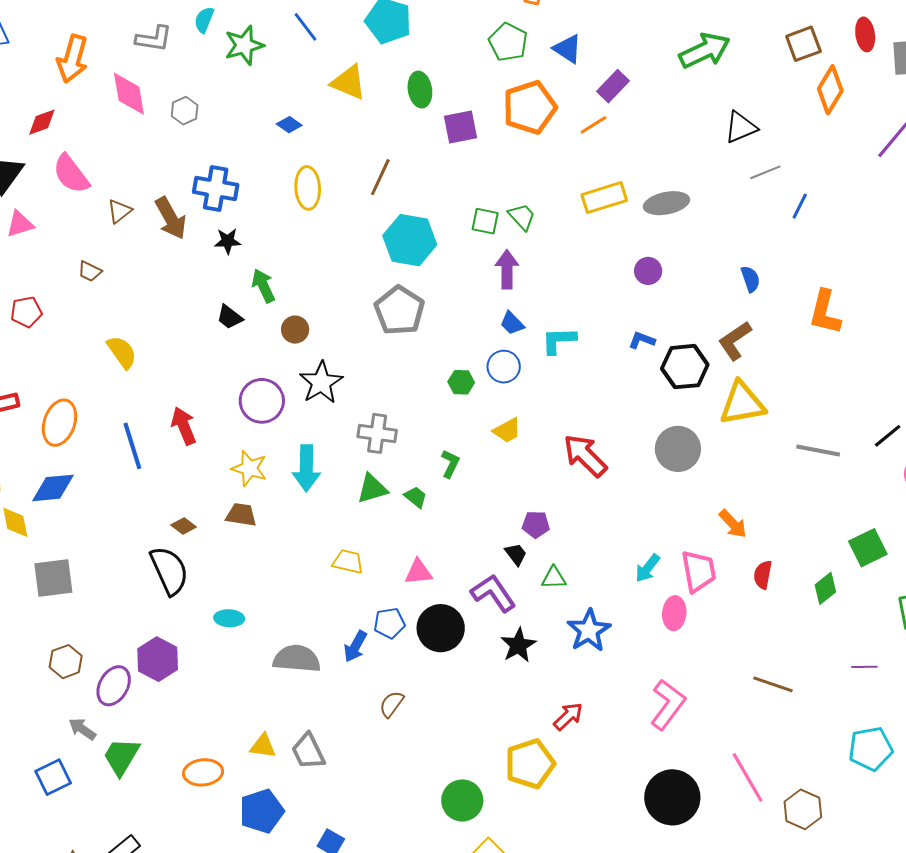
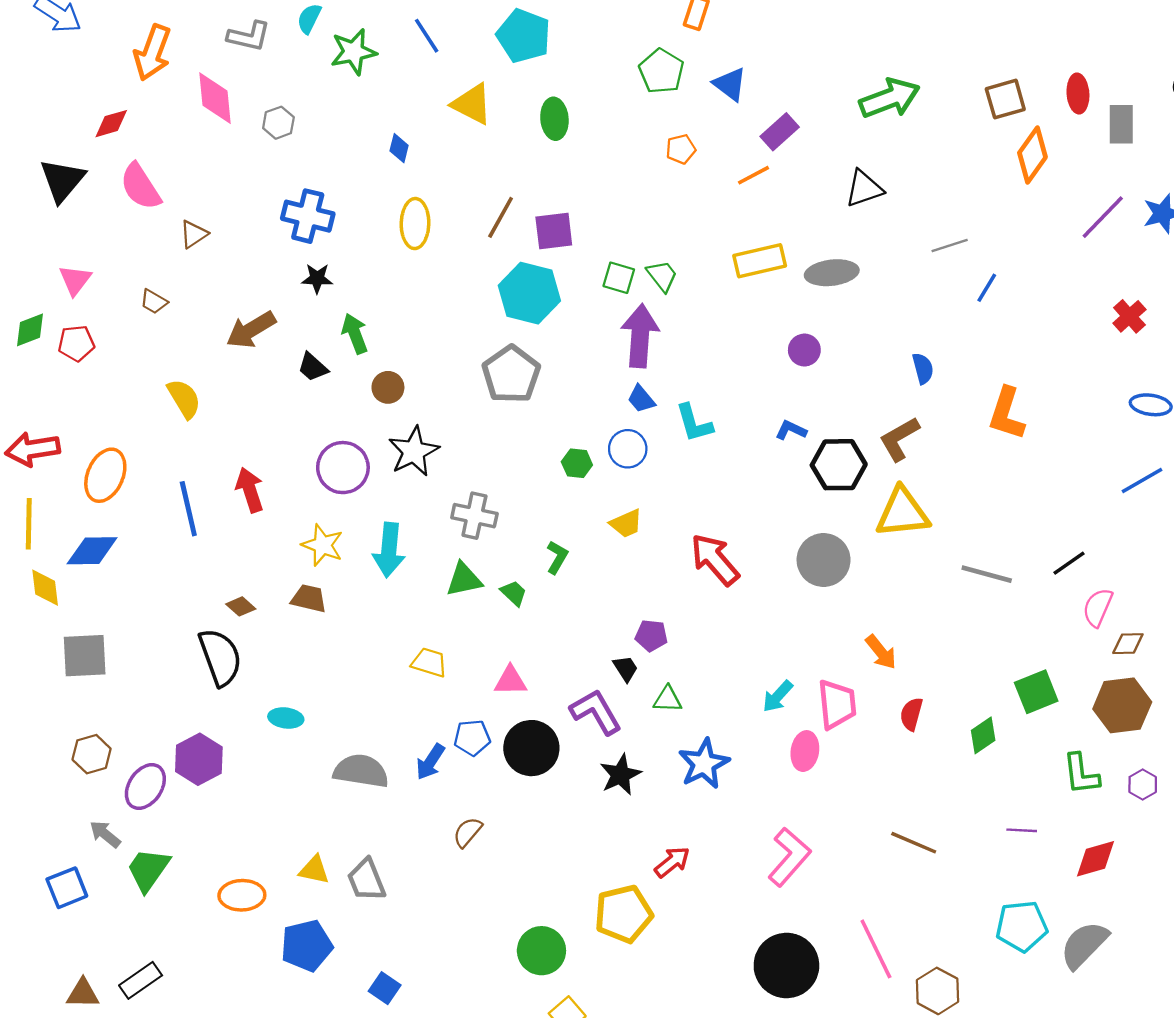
orange pentagon: (530, 107) -> (681, 149), size x0.5
blue diamond: (289, 125) -> (399, 148), turned 65
purple square: (460, 127) -> (554, 231), moved
black triangle: (741, 127) -> (864, 189), moved
brown arrow: (171, 218) -> (251, 330), moved, turned 84
pink triangle: (20, 224) -> (75, 280), moved, turned -40
purple arrow: (507, 269) -> (640, 336), size x1.4
cyan L-shape: (559, 340) -> (694, 423), turned -108

